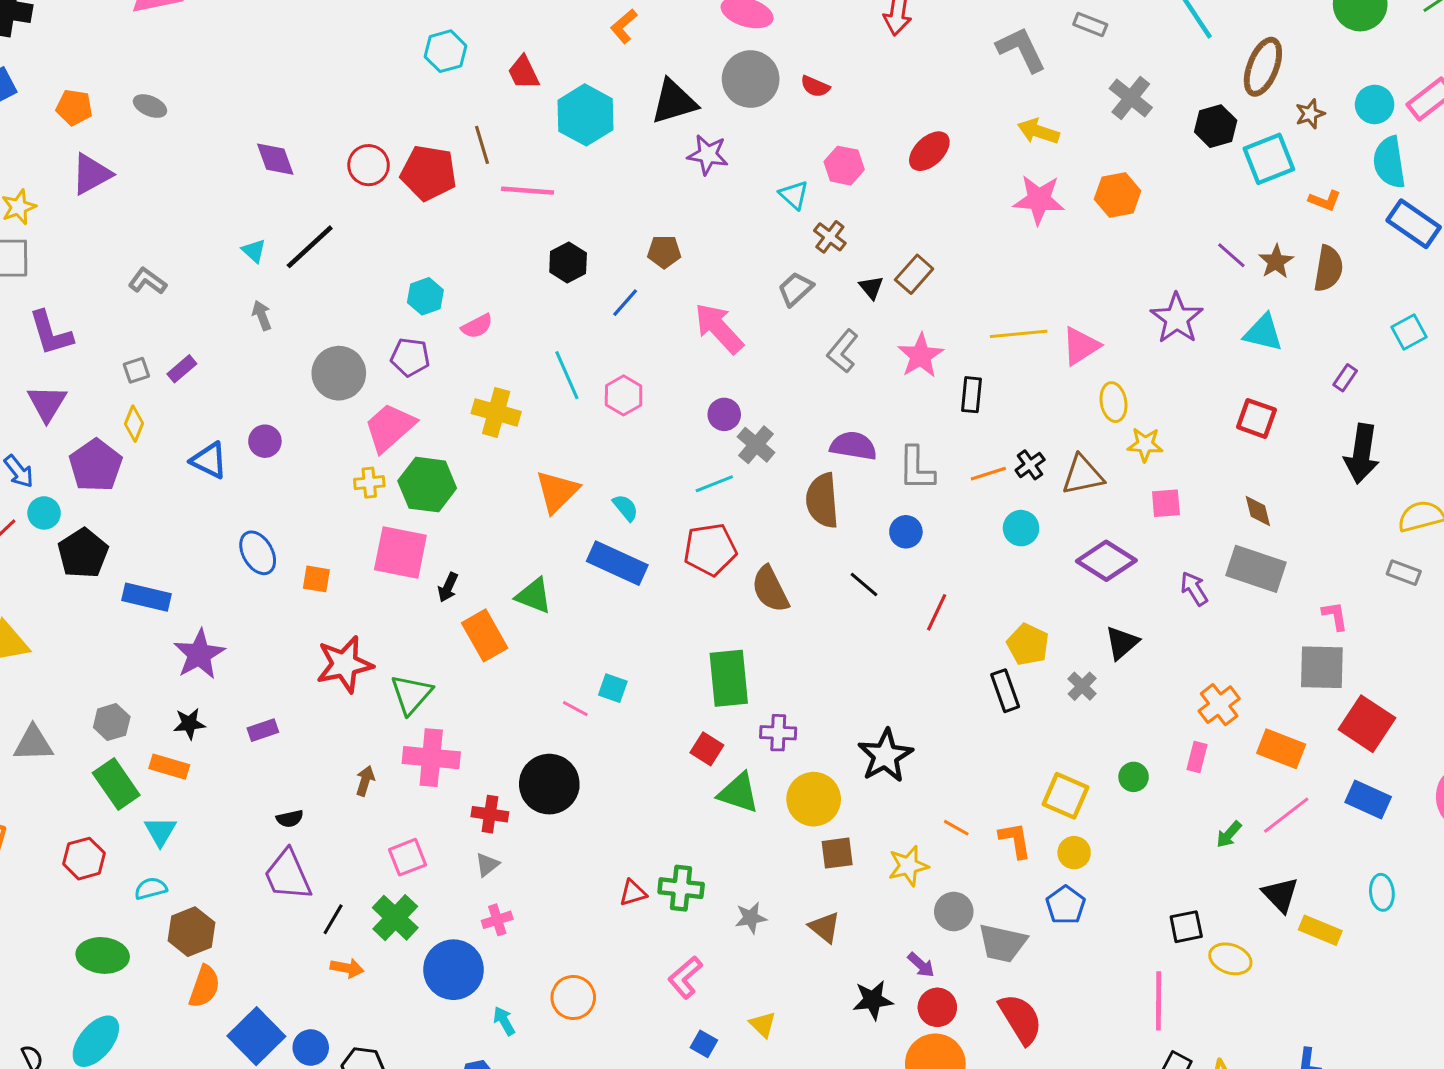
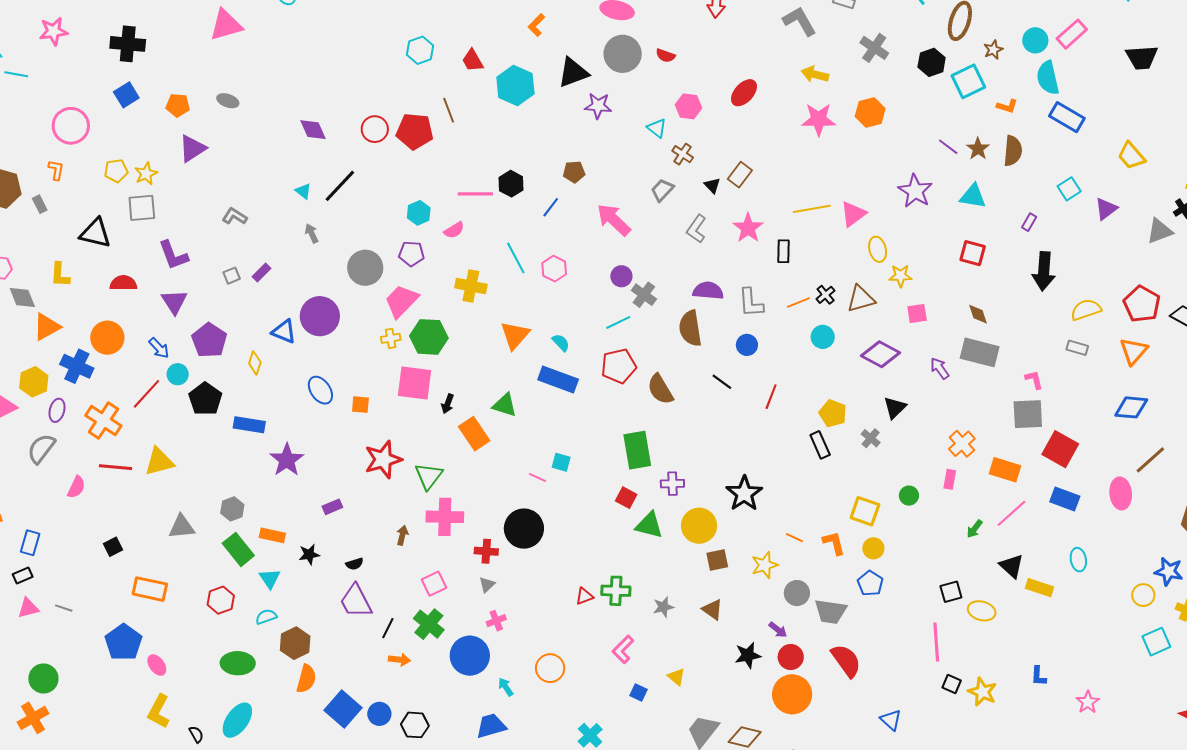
pink line: (528, 191) -> (475, 194), moved
yellow diamond: (134, 424) -> (255, 363), moved
purple circle: (265, 441) -> (320, 316), size x1.8
black star: (189, 724) -> (309, 554), moved

